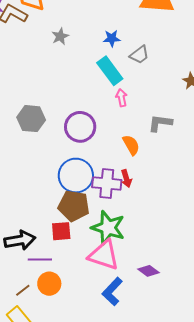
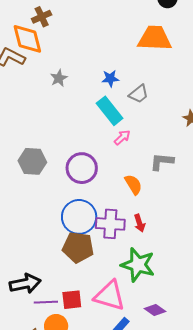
pink arrow: (121, 98) -> (122, 137), turned 60
red arrow: (126, 179) -> (140, 223), moved
green star: (108, 228) -> (138, 265), moved
red square: (61, 231) -> (72, 300), moved

